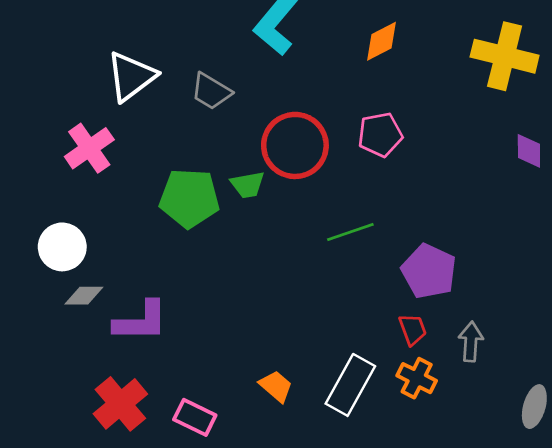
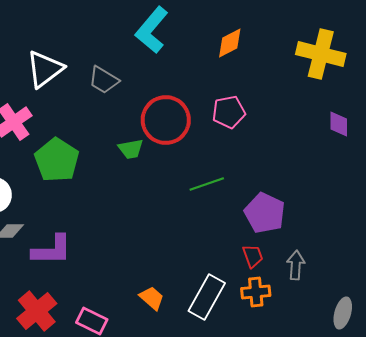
green pentagon: (189, 198) -> (57, 160), moved, turned 30
orange cross: (417, 378) -> (256, 292), turned -32

